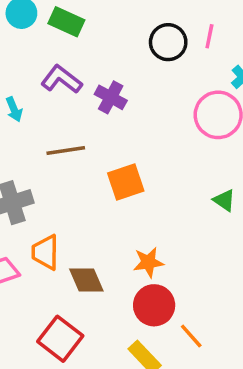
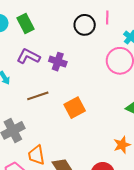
green rectangle: (66, 22) -> (25, 23), turned 48
orange star: (148, 262) -> (122, 145), moved

